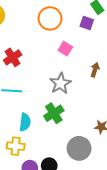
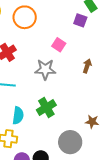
orange circle: (50, 18) -> (25, 17), moved
gray star: (60, 83) -> (45, 69), moved, turned 30

